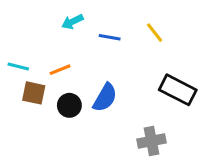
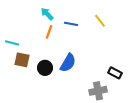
cyan arrow: (72, 22) -> (47, 14), turned 72
orange line: (60, 70) -> (49, 32), moved, turned -48
black rectangle: (178, 90) -> (115, 73), moved, size x0.6

